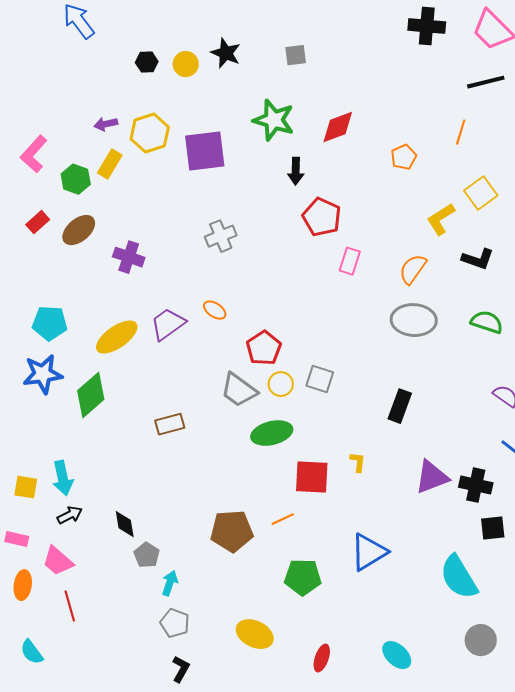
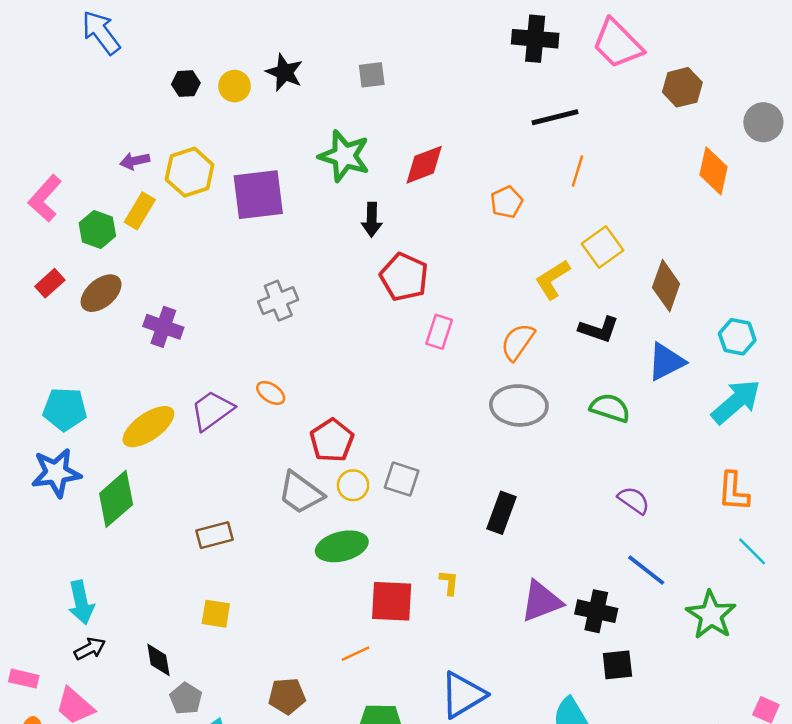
black line: (486, 82) -> (555, 117), moved
yellow square: (26, 487) -> (216, 614), moved
brown pentagon: (232, 531) -> (287, 696), moved, size x0.7

